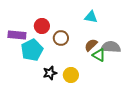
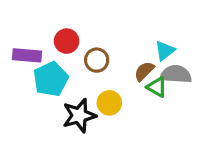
cyan triangle: (91, 17) -> (165, 51), moved, turned -48
black star: (50, 73) -> (79, 116), size x1.5
yellow circle: (71, 75) -> (109, 103), moved

